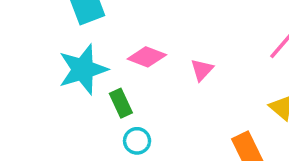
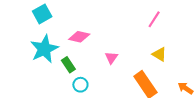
pink triangle: (202, 70) -> (111, 58), moved

